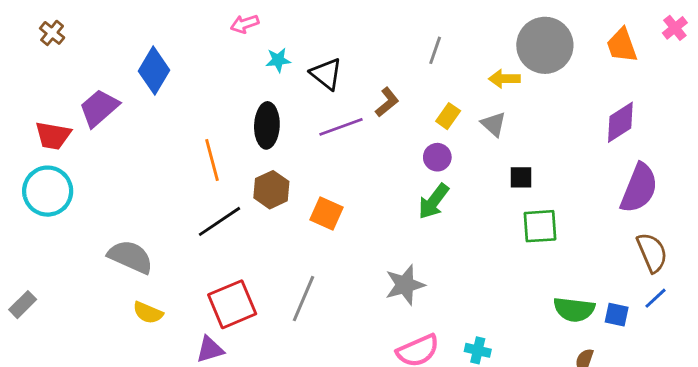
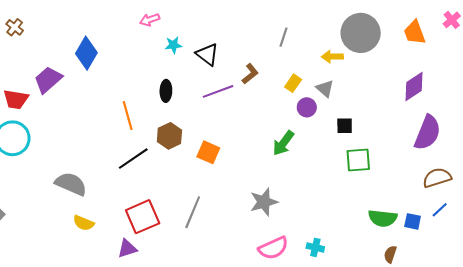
black ellipse: (267, 125) -> (166, 91), size x0.7
purple circle: (437, 157) -> (307, 107), moved
brown semicircle: (652, 253) -> (437, 178), turned -84

